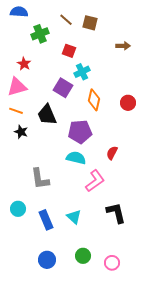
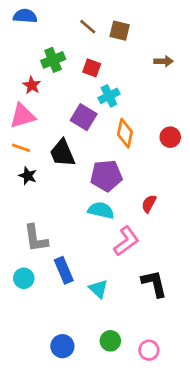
green cross: (40, 34) -> (53, 60), moved
gray L-shape: (40, 179) -> (36, 238), moved
blue rectangle: (46, 220) -> (64, 270), moved

